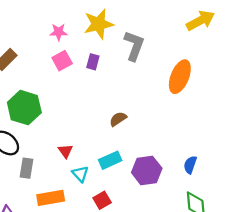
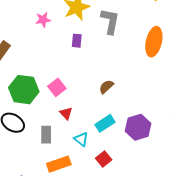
pink square: (62, 61) -> (57, 87), moved
red triangle: (65, 151) -> (66, 113), moved
gray rectangle: (27, 168) -> (46, 135), moved

